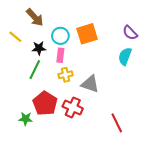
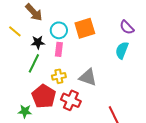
yellow cross: (66, 75) -> (59, 76), moved

